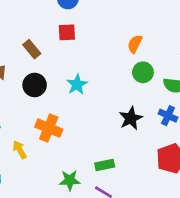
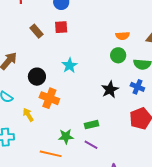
orange semicircle: (135, 44) -> (123, 36), moved, turned -120
brown rectangle: (32, 49) -> (36, 31), moved
black circle: (35, 85) -> (37, 77), moved

